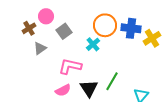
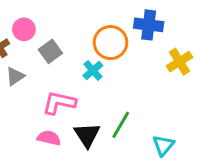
blue cross: (131, 28) -> (149, 25), moved
pink semicircle: (63, 90) -> (49, 138), turned -140

